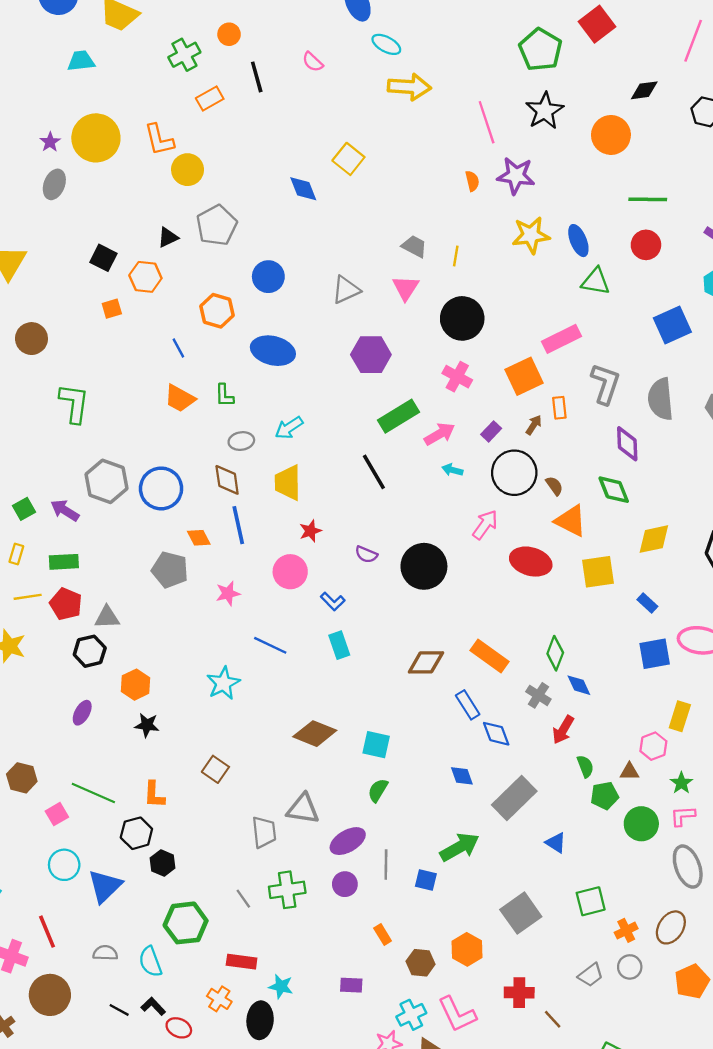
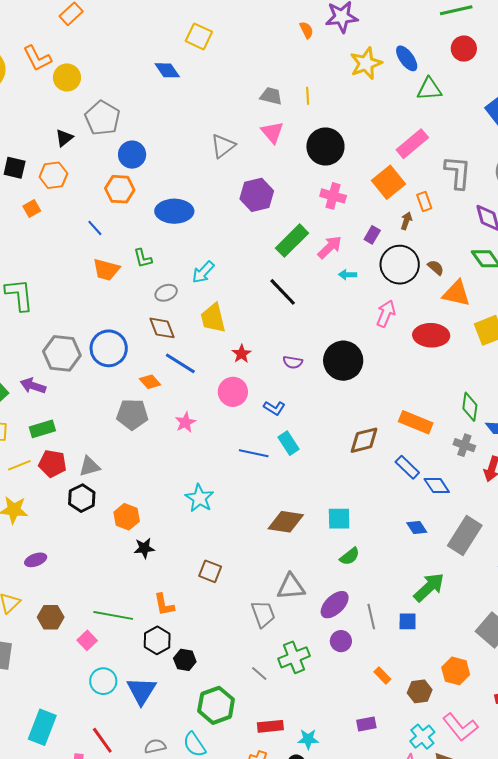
blue circle: (268, 277) -> (132, 155), moved
blue line: (238, 525) -> (180, 363), turned -32
blue line: (270, 645) -> (254, 453), moved
purple ellipse: (82, 713) -> (36, 560), moved, turned 55
green semicircle: (378, 790) -> (350, 556), turned -145

